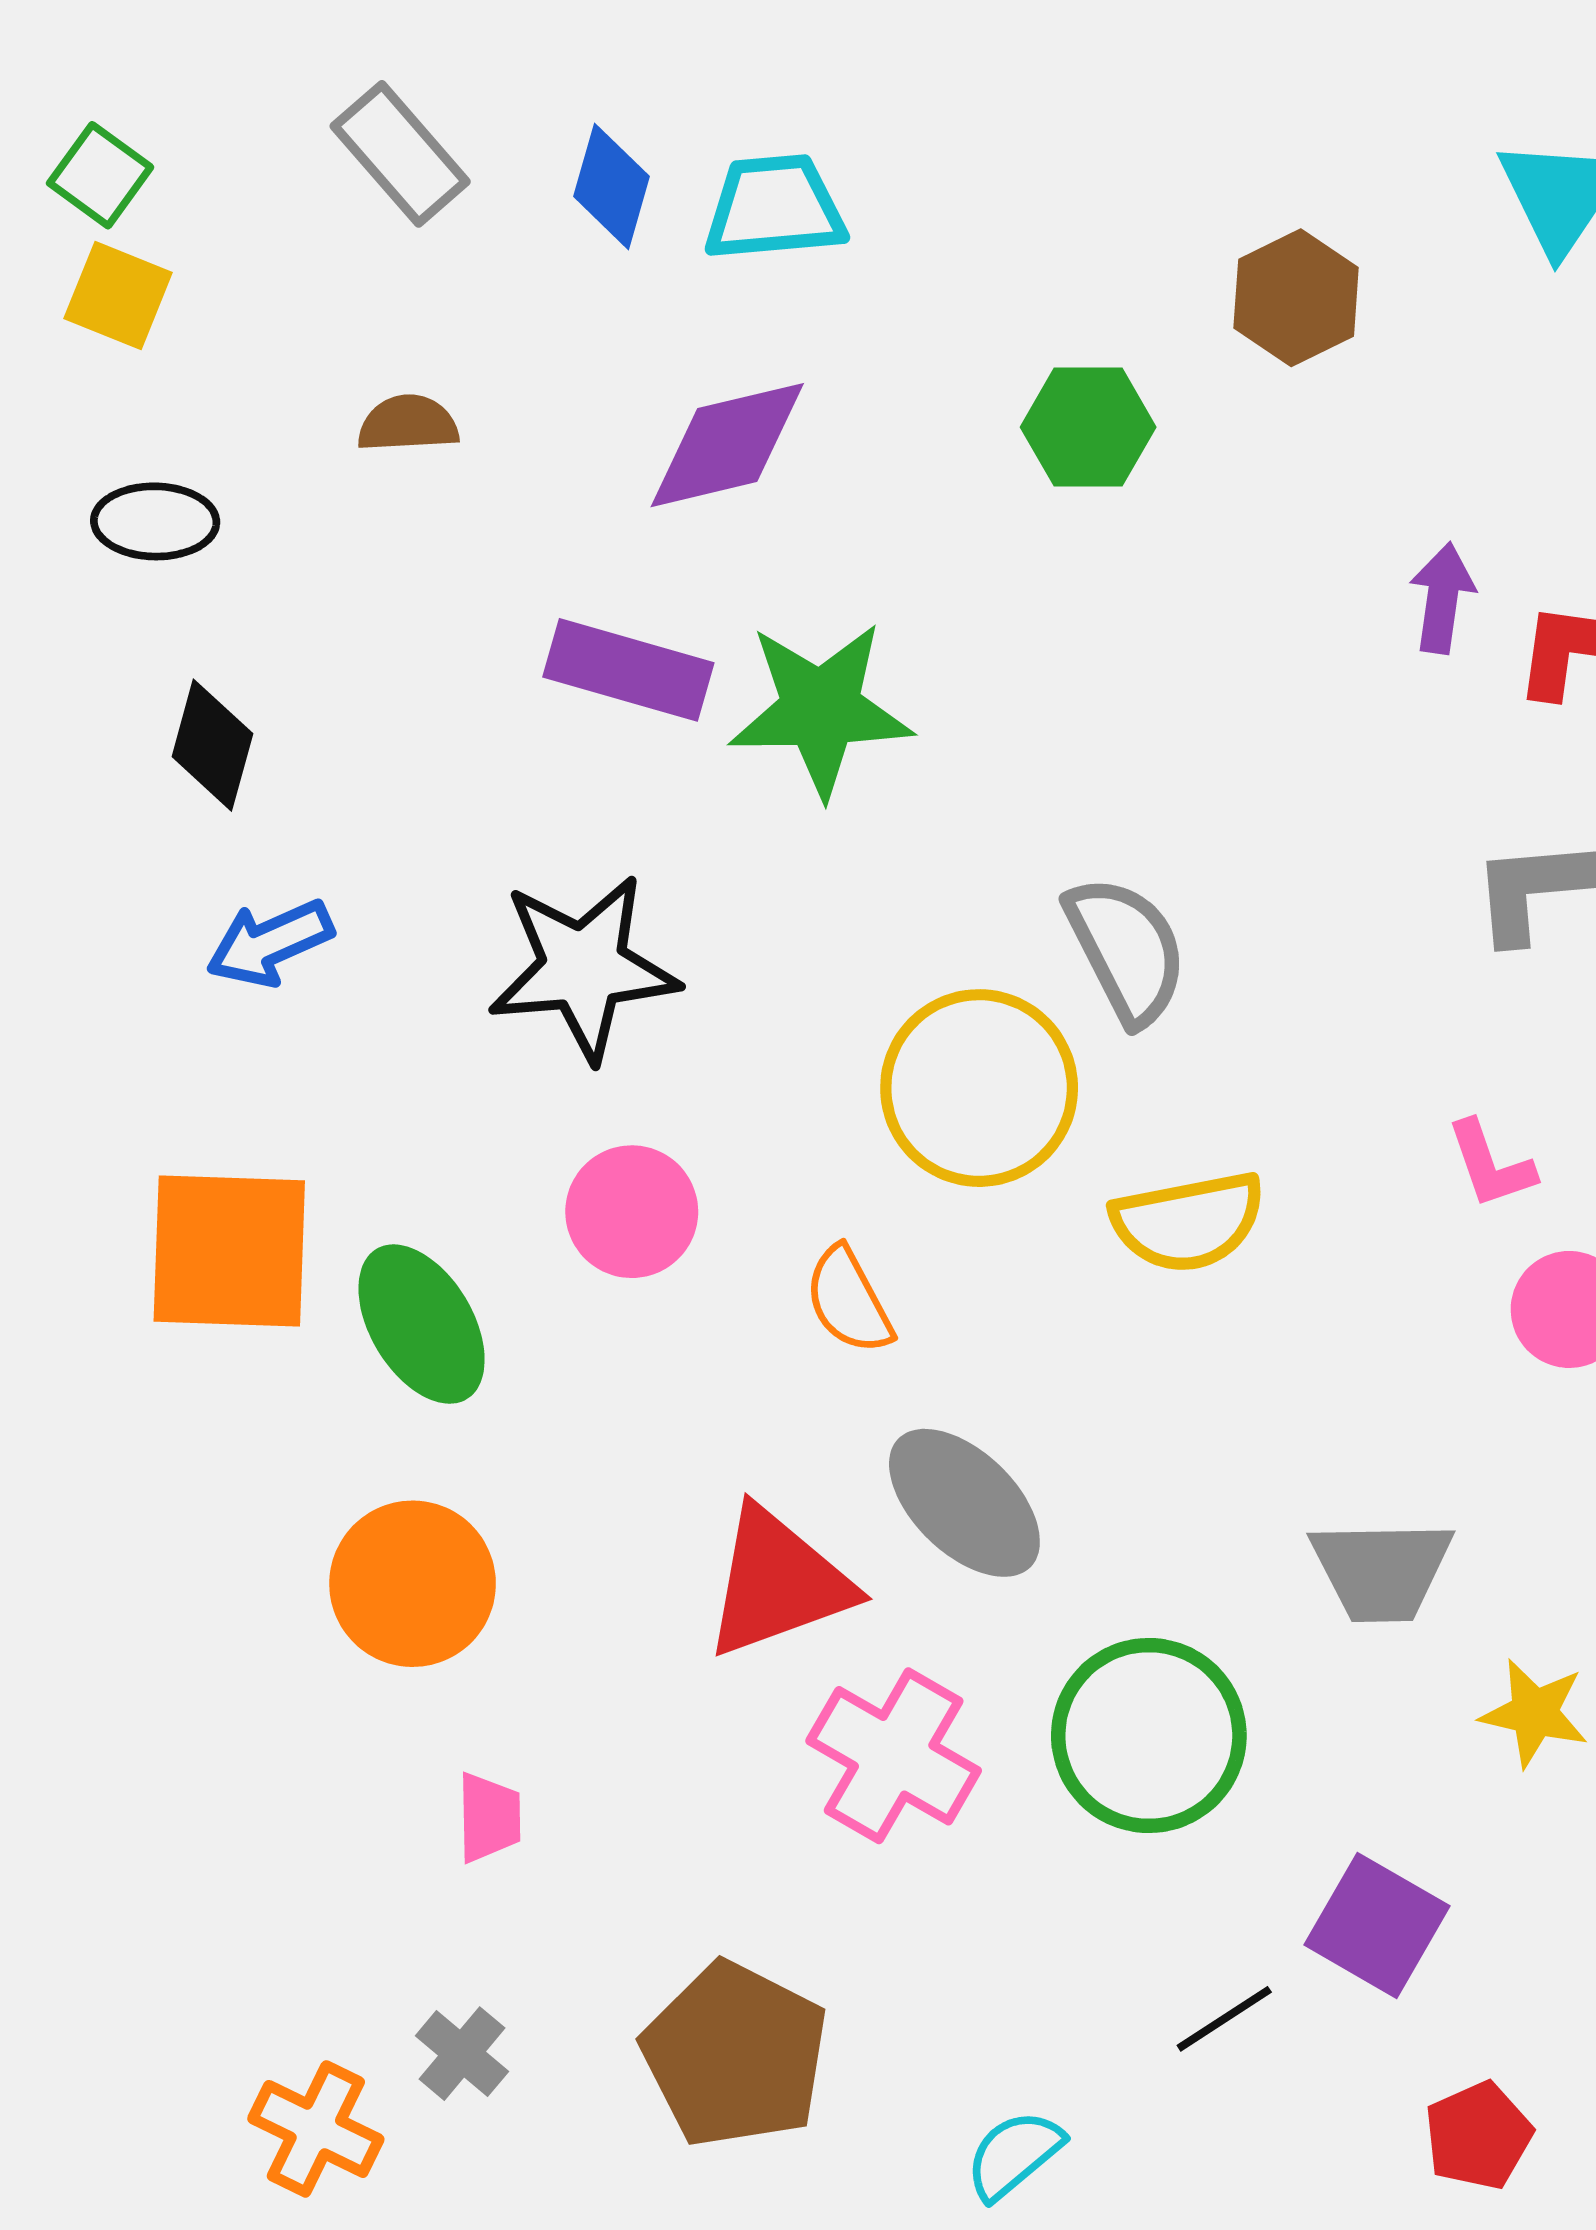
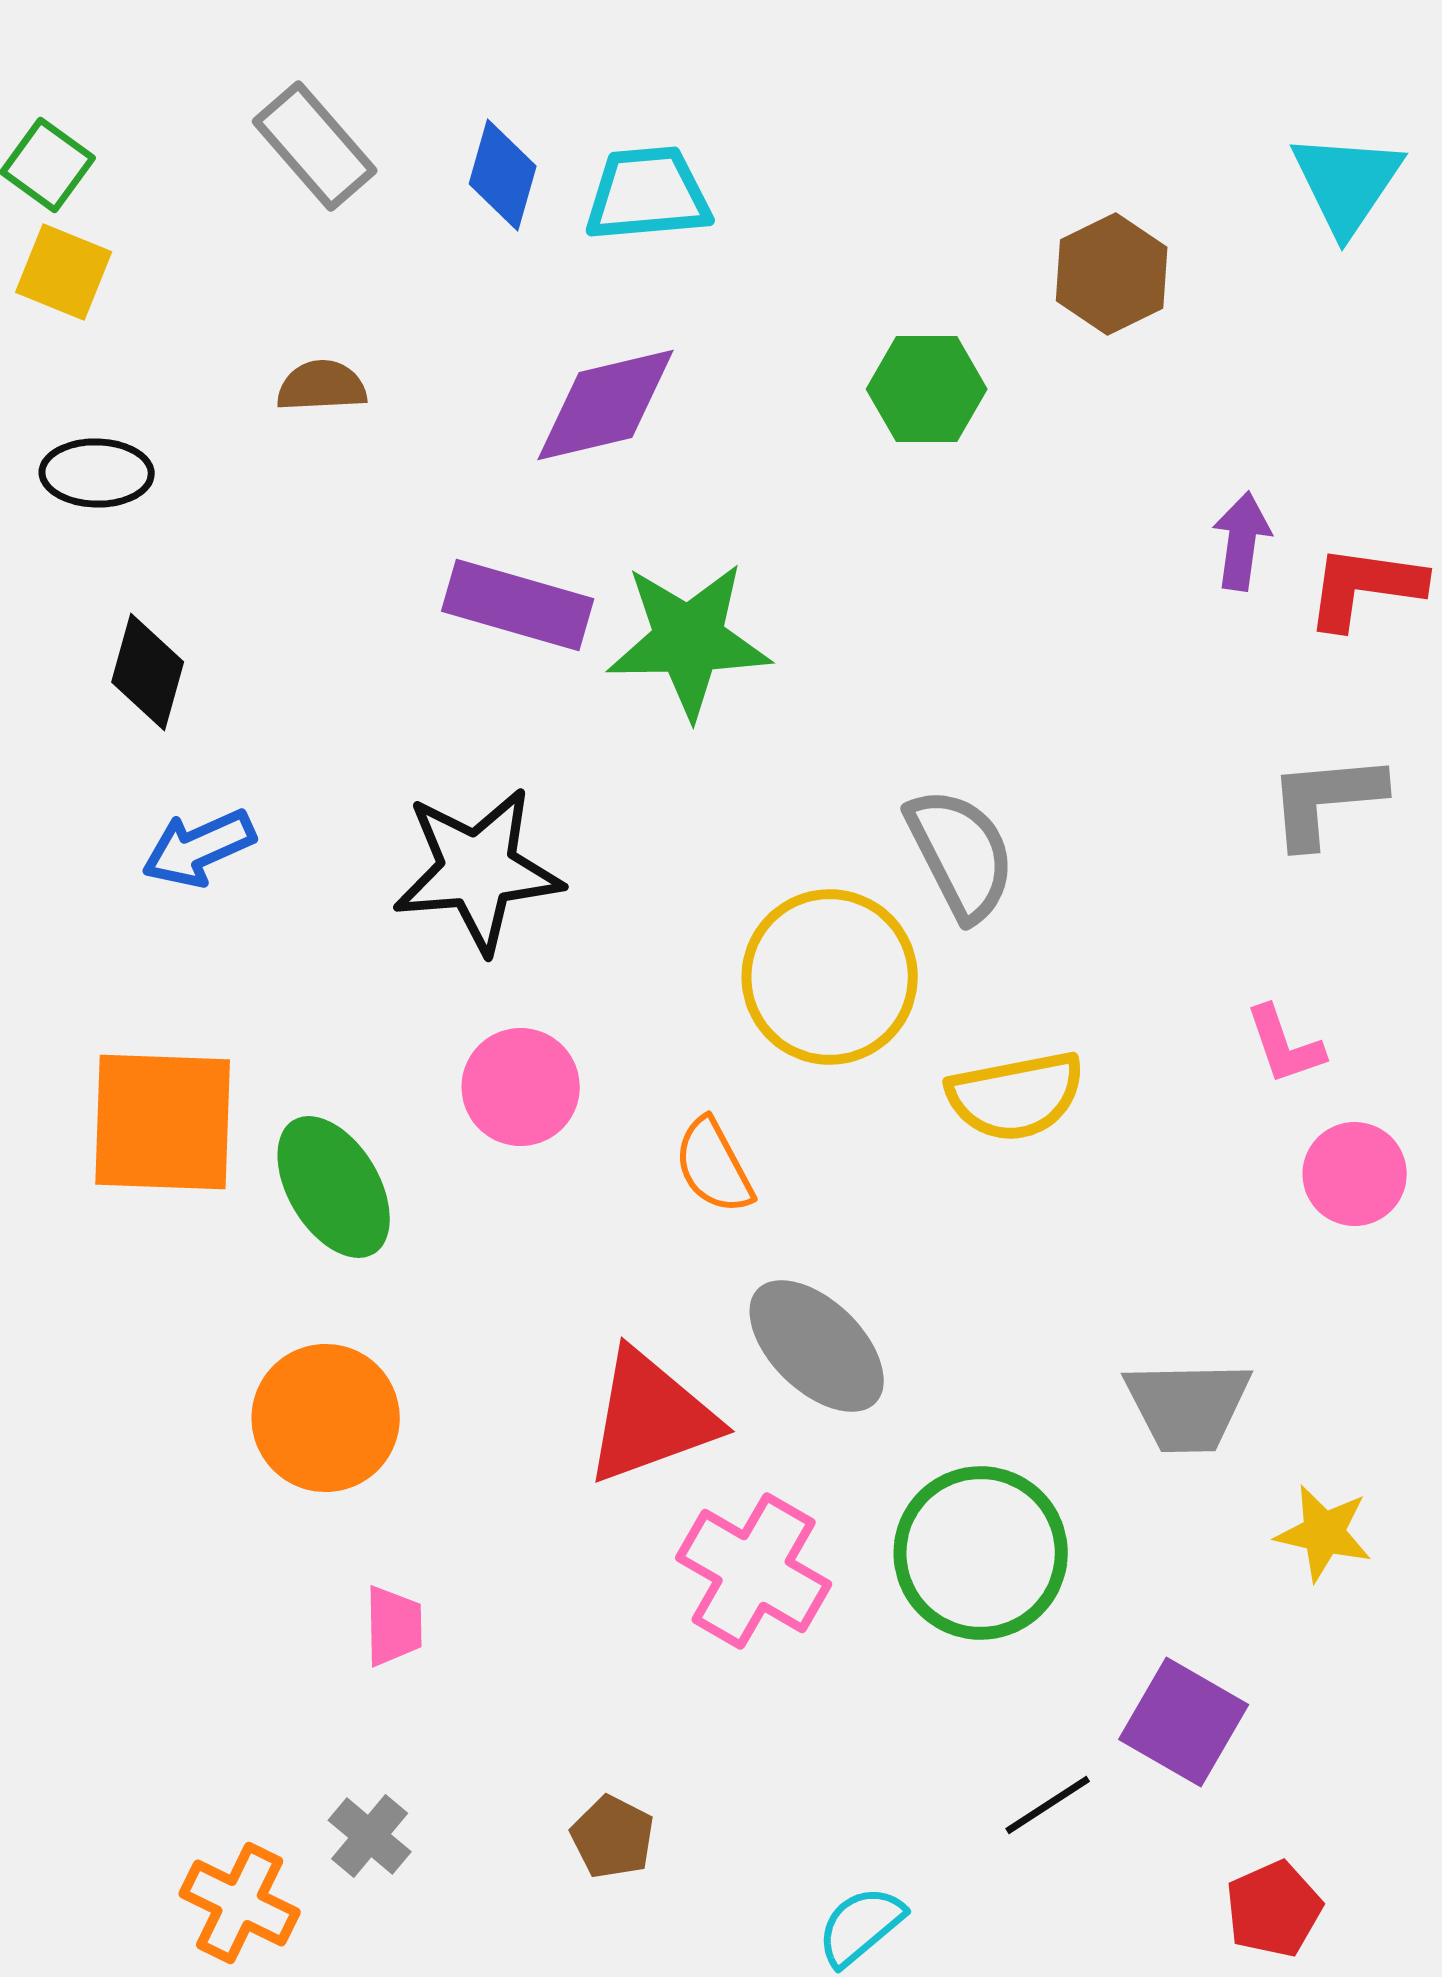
brown pentagon: (735, 2055) -> (613, 1837), size x0.5

